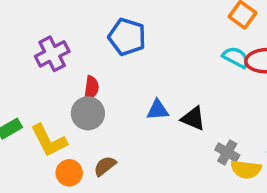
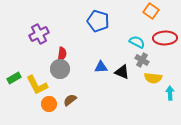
blue pentagon: (127, 37) -> (98, 21), moved
cyan semicircle: (236, 57) -> (137, 42), moved
gray cross: (227, 152) -> (142, 60), moved
yellow semicircle: (246, 169) -> (153, 78), moved

